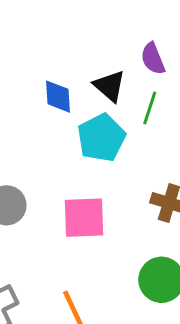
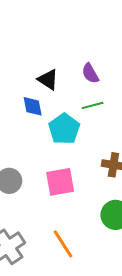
black triangle: (110, 86) -> (48, 80), moved
green line: (150, 108) -> (93, 105), turned 65

